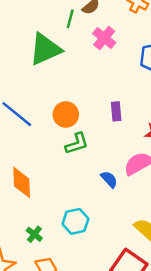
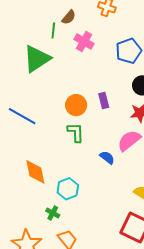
orange circle: (66, 114) -> (76, 105), moved
green L-shape: (77, 144) -> (76, 132), turned -65
cyan hexagon: (75, 221) -> (68, 189), moved

